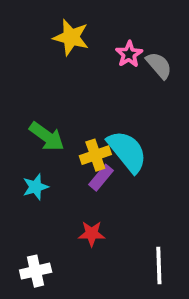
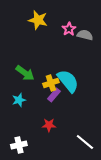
gray semicircle: (159, 65) -> (85, 35), turned -35
white line: (159, 265) -> (85, 142), turned -48

